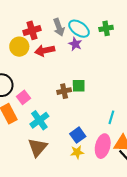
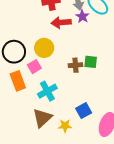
purple star: (75, 44) -> (82, 16), moved
yellow circle: (19, 47) -> (44, 48), moved
yellow star: (77, 152) -> (65, 126), moved

